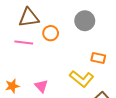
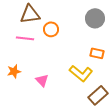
gray circle: (85, 21) -> (95, 18), moved
orange star: (12, 86) -> (14, 71), moved

